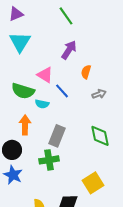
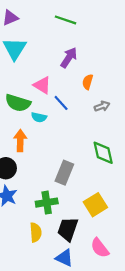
green line: (66, 16) -> (65, 20), turned -36
gray rectangle: (57, 136) -> (64, 173), moved
green cross: (49, 160) -> (47, 203), moved

